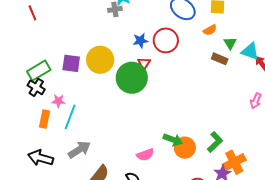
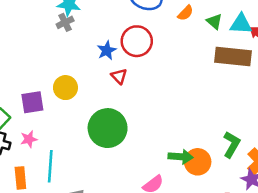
brown rectangle: (220, 59) -> (233, 56), moved, size x1.8
yellow circle: (100, 60) -> (65, 88), size x0.7
green circle: (132, 78) -> (108, 128), moved
pink star: (58, 101) -> (29, 139), moved

